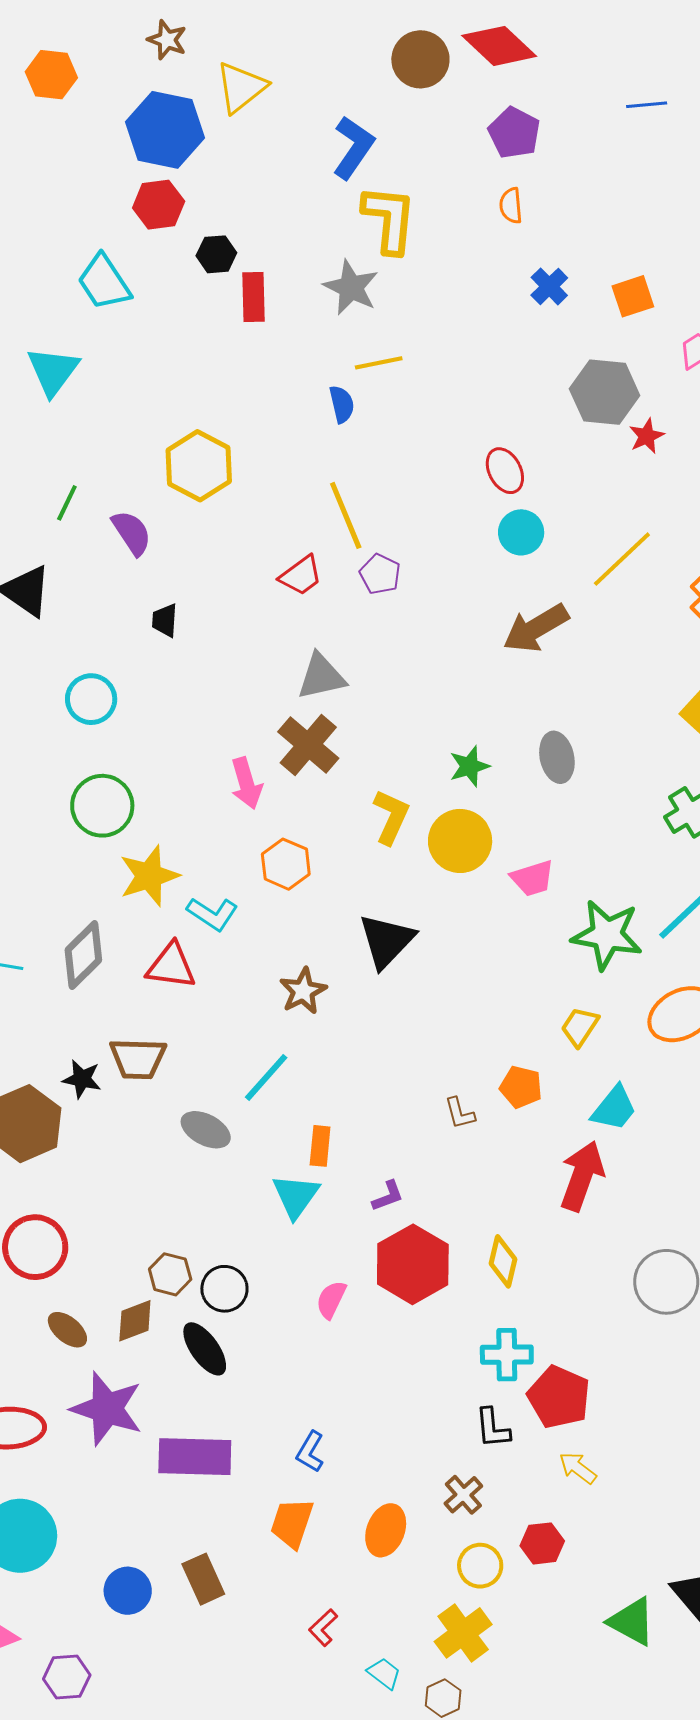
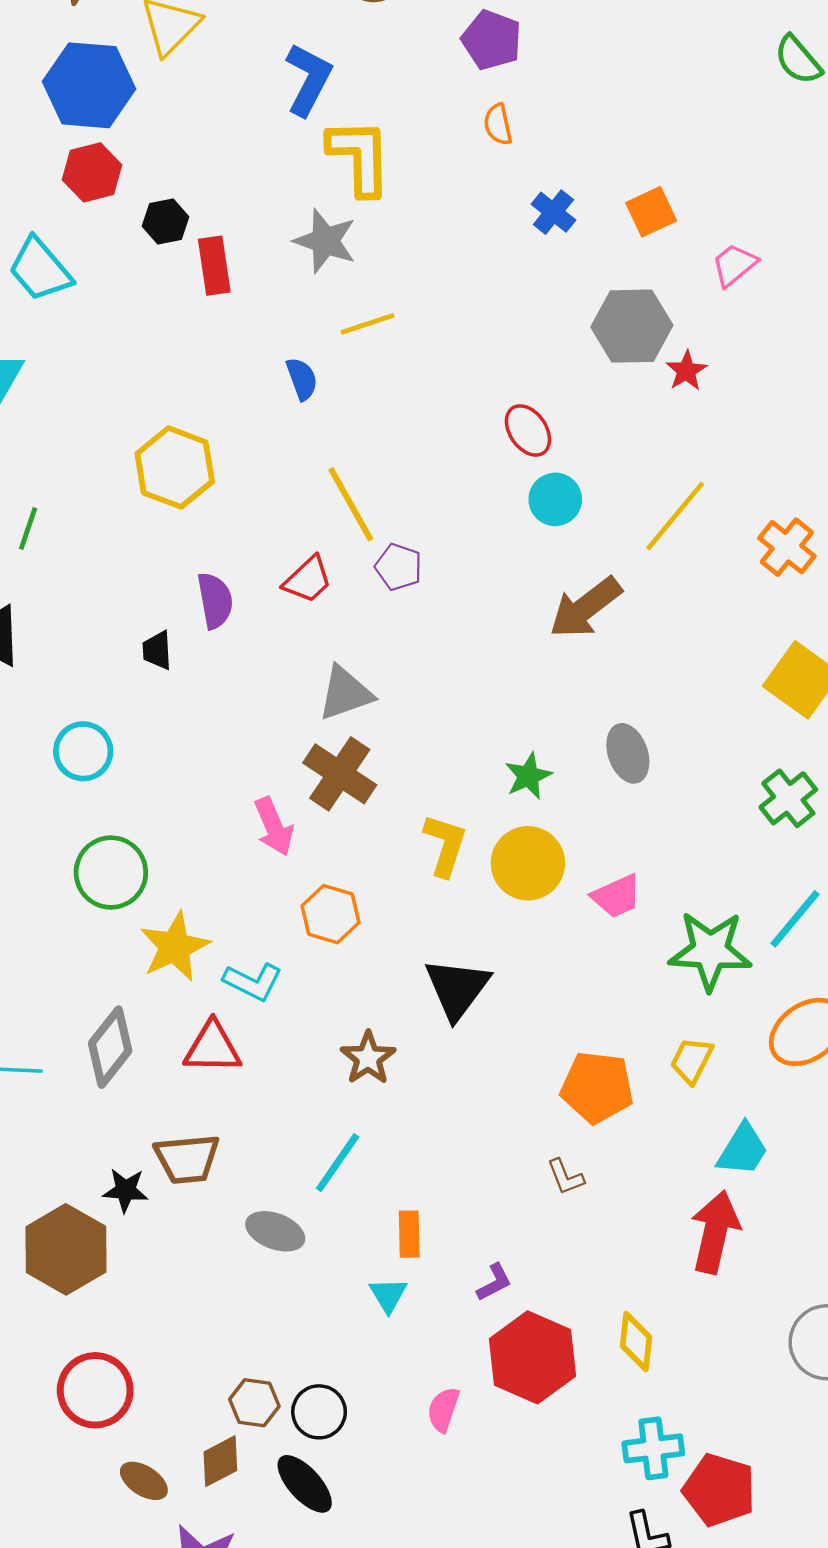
blue semicircle: (342, 404) -> (302, 379), moved
purple semicircle: (132, 533) -> (215, 601), moved, turned 30
orange pentagon: (521, 1087) -> (597, 1087), moved, size x1.5
cyan triangle: (296, 1196) -> (388, 1295), size x0.7

